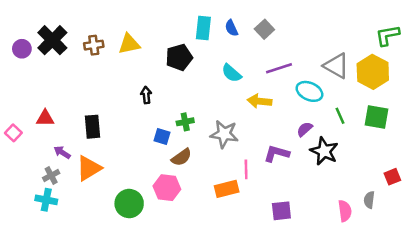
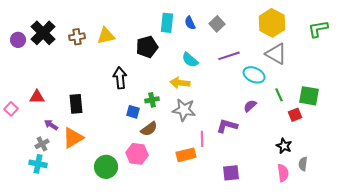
yellow hexagon: (373, 72) -> (272, 23), moved
black arrow: (146, 95) -> (120, 78), size x1.5
yellow arrow: (260, 101) -> (180, 83), moved
black star: (324, 151) -> (284, 146), moved, size x0.7
red square: (392, 177) -> (295, 115), moved

